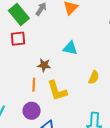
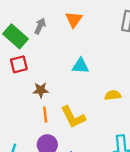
brown star: (44, 65) -> (41, 90), moved
yellow semicircle: (94, 77) -> (113, 95), turned -112

